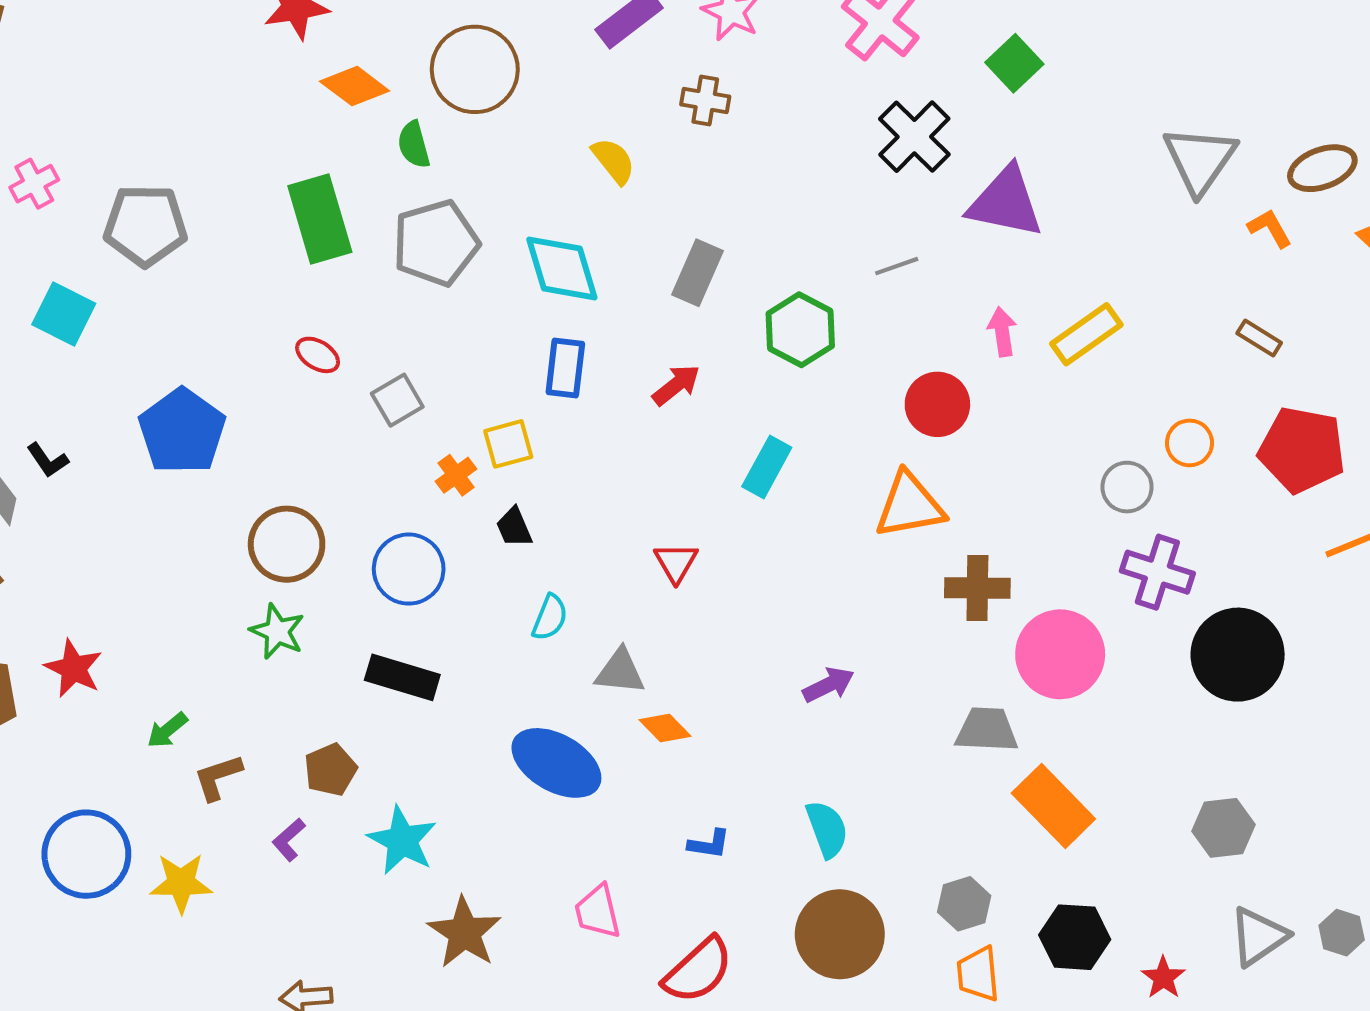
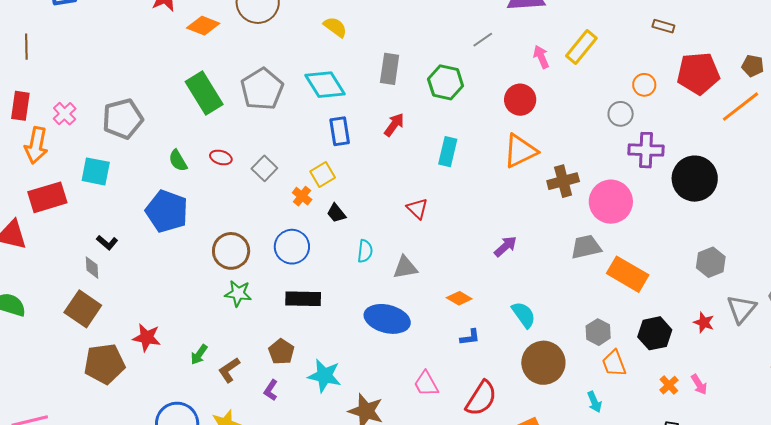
green semicircle: (414, 145) -> (178, 161), moved
orange diamond: (665, 728) -> (459, 298), moved
red star: (1163, 978) -> (704, 322), moved

